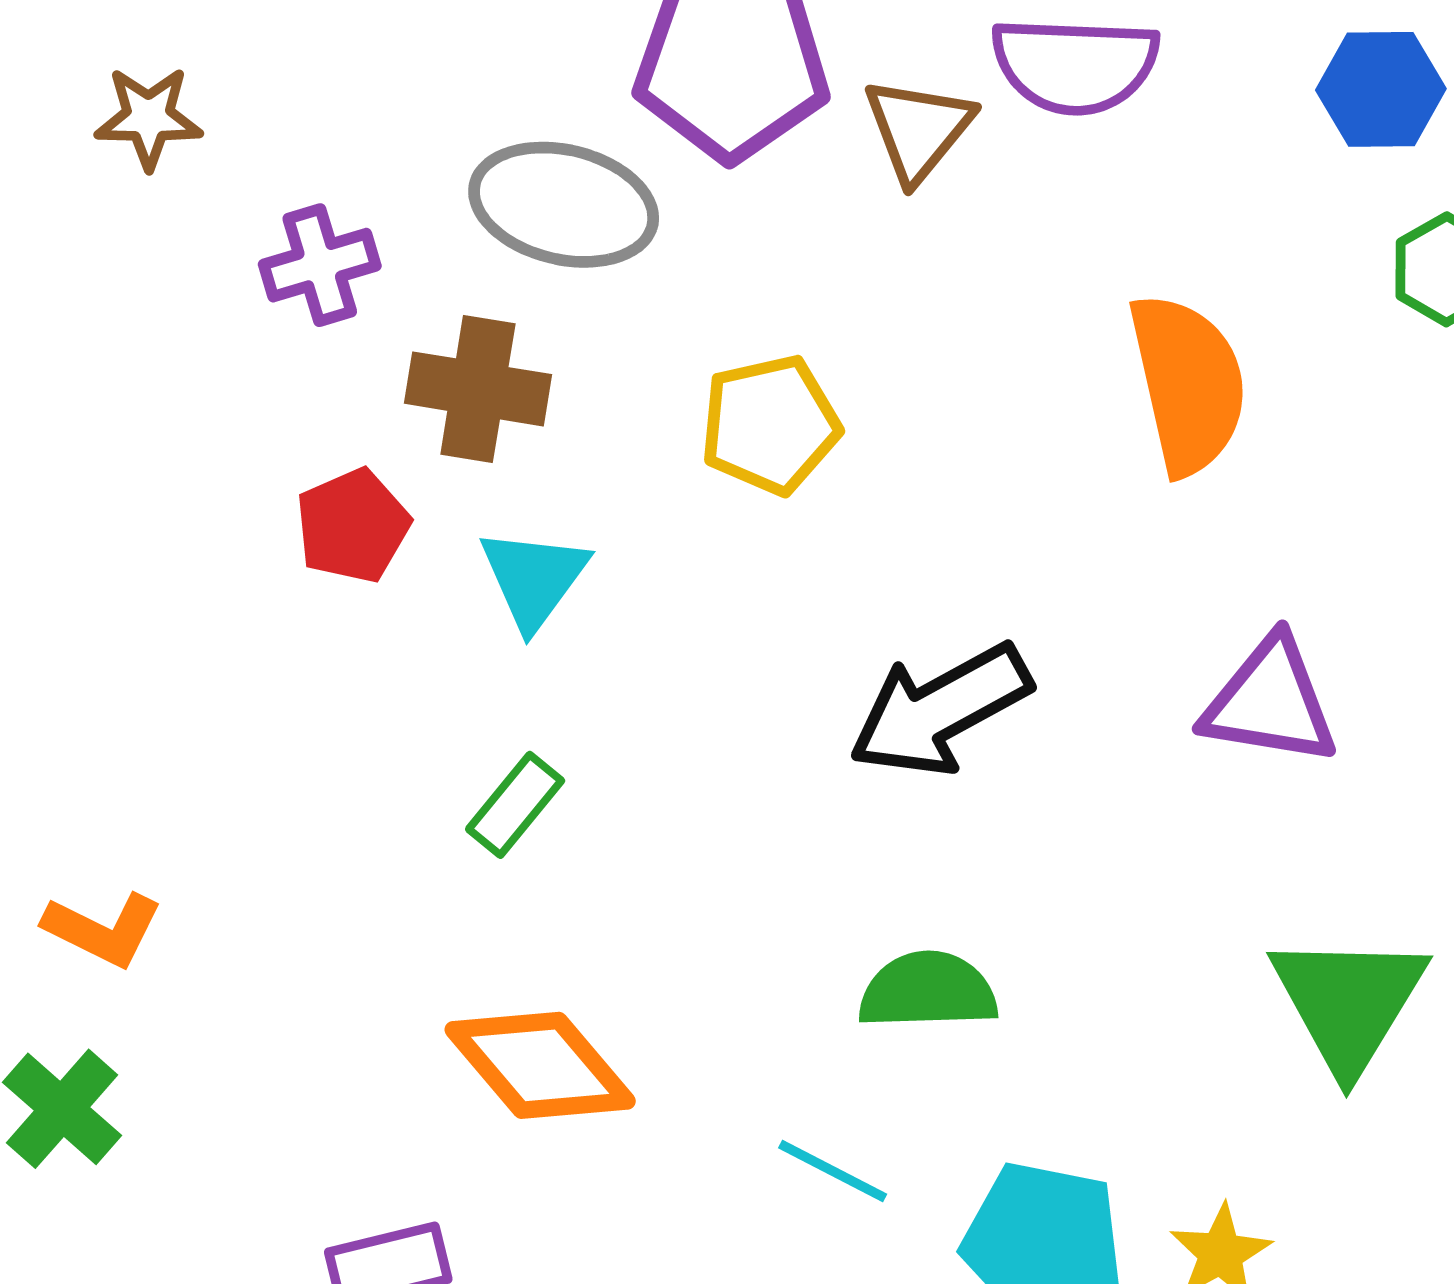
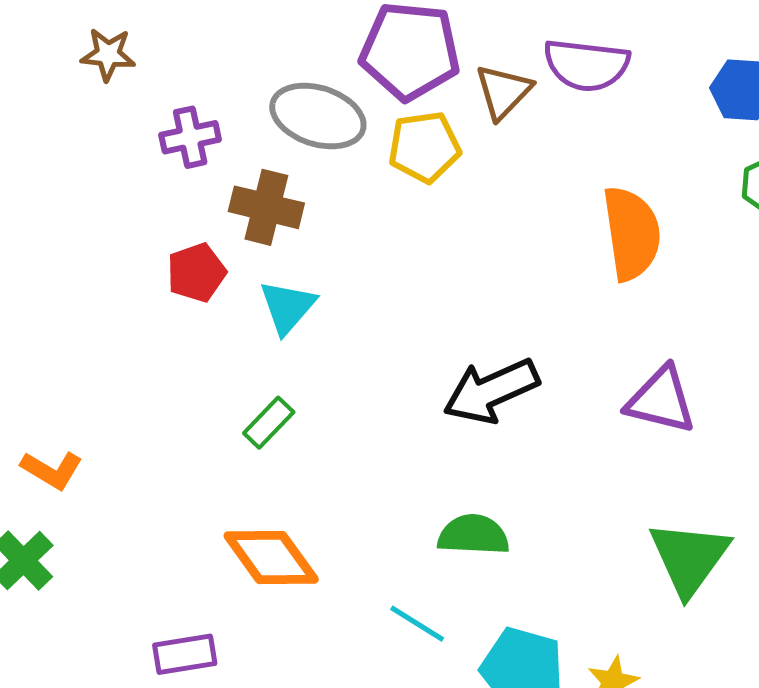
yellow pentagon: (770, 425) -> (424, 147), moved

